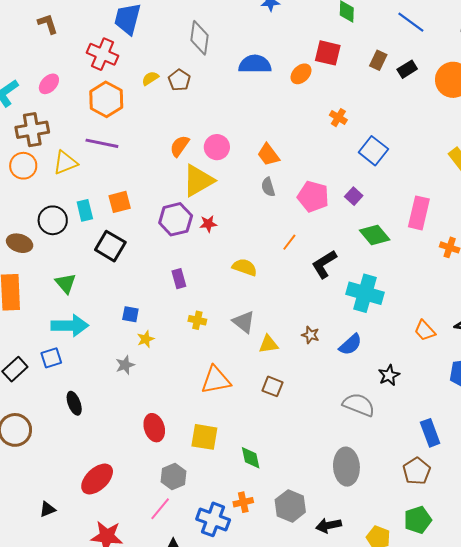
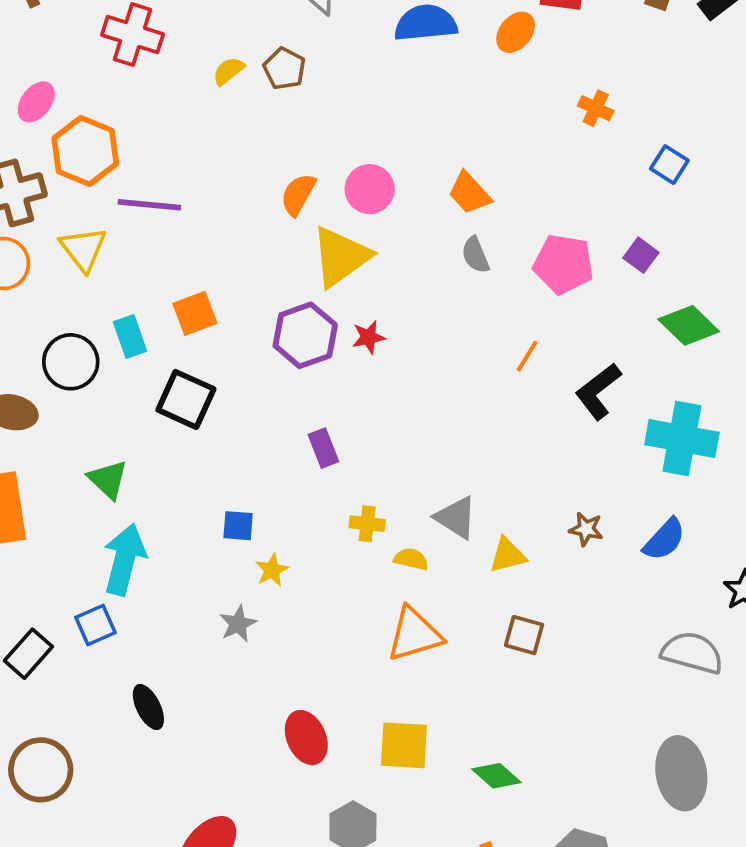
orange hexagon: (106, 99) -> (85, 151), moved
blue square: (373, 151) -> (669, 165), size x0.7
yellow triangle: (65, 163) -> (83, 249), turned -40
yellow semicircle: (245, 267) -> (411, 559), moved, size x0.7
cyan arrow: (70, 325) -> (124, 559), turned -69
green diamond: (251, 458) -> (496, 776), turned -30

